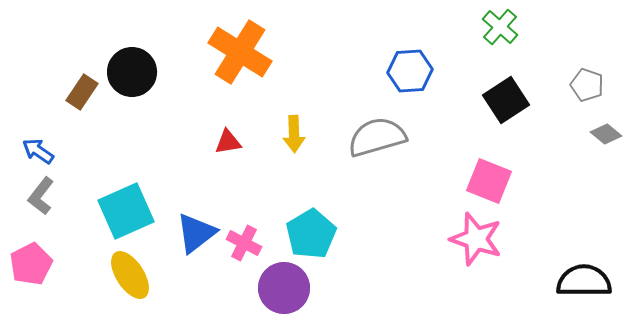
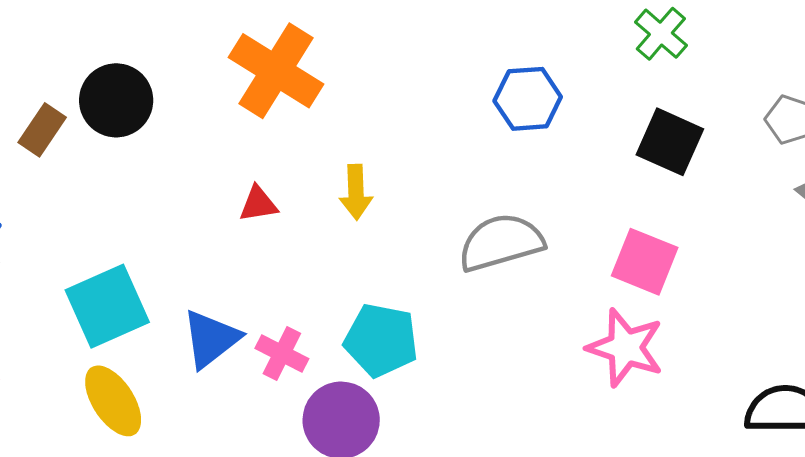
black square: (506, 100) -> (670, 142), turned -33
gray semicircle: (377, 137) -> (501, 242), moved
cyan pentagon: (311, 234) -> (381, 340), turned -30

